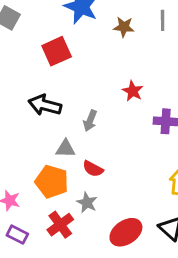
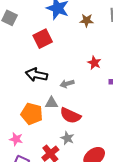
gray arrow: (90, 121) -> (67, 84), turned 56
red semicircle: (93, 169) -> (70, 116), size x1.5
orange pentagon: (52, 182) -> (32, 114), moved

